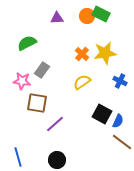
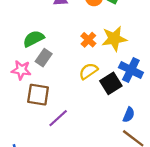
green semicircle: (27, 43) -> (34, 39), moved
blue cross: (120, 81) -> (131, 70), size x1.5
black square: (102, 114) -> (111, 83), moved, turned 30

